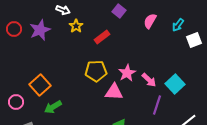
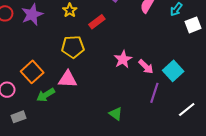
yellow pentagon: (96, 71) -> (73, 47), moved
pink triangle: (114, 92) -> (68, 79), moved

